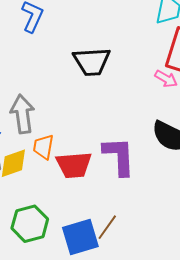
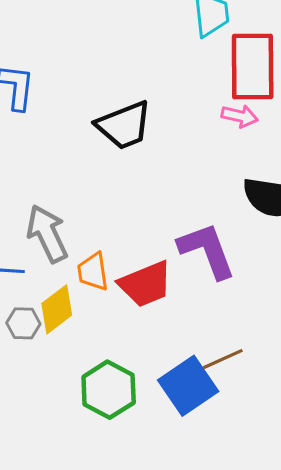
brown line: (107, 227) -> (223, 359), turned 48

